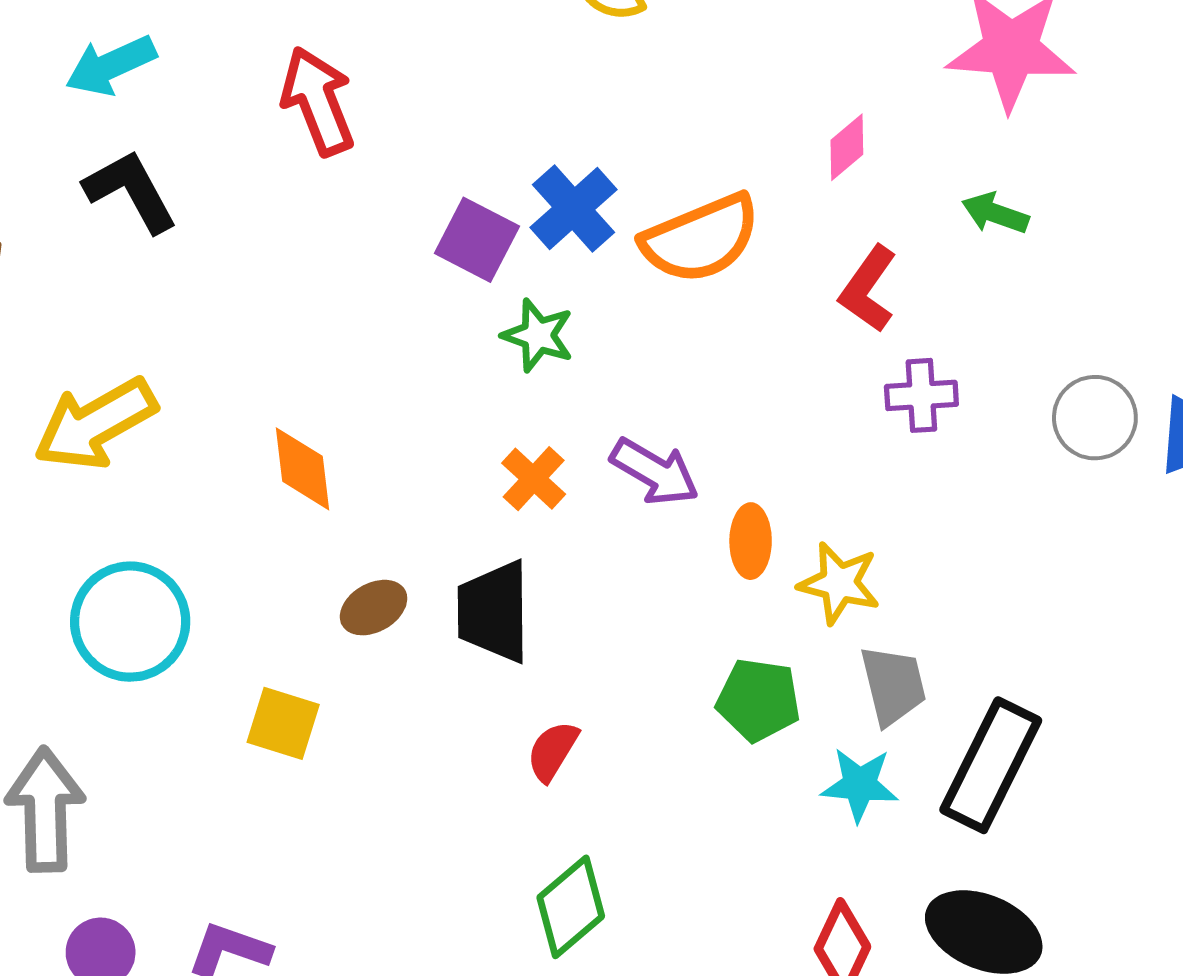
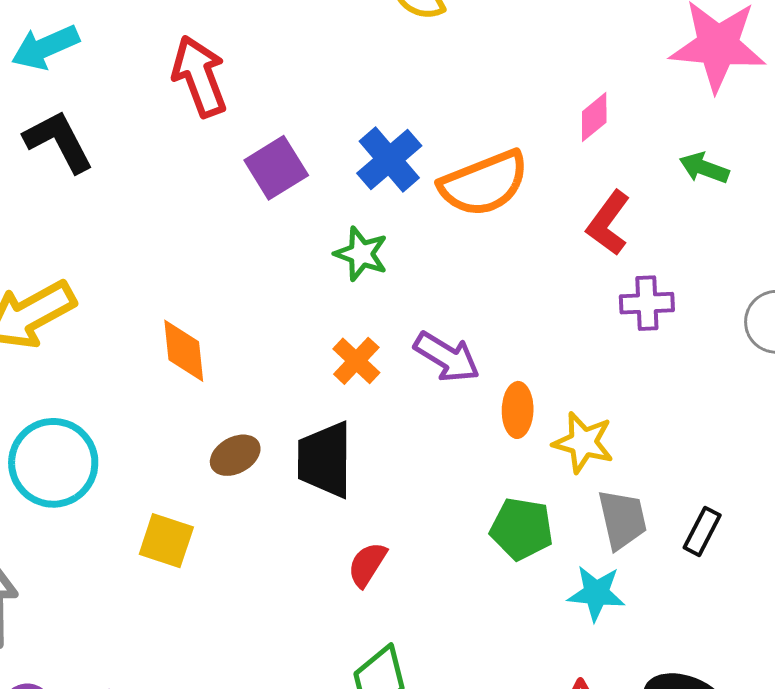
purple square: (477, 240) -> (276, 168), moved, turned 30
black rectangle: (991, 765) -> (702, 531), moved, size x0.5

